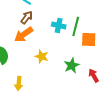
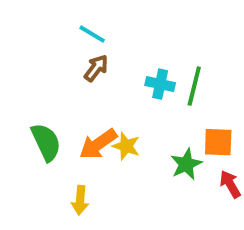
orange arrow: (24, 34) -> (98, 144), moved
orange square: (89, 39) -> (218, 142), moved

